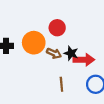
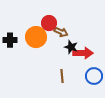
red circle: (57, 28) -> (49, 23), moved
brown arrow: (54, 53) -> (61, 32), moved

